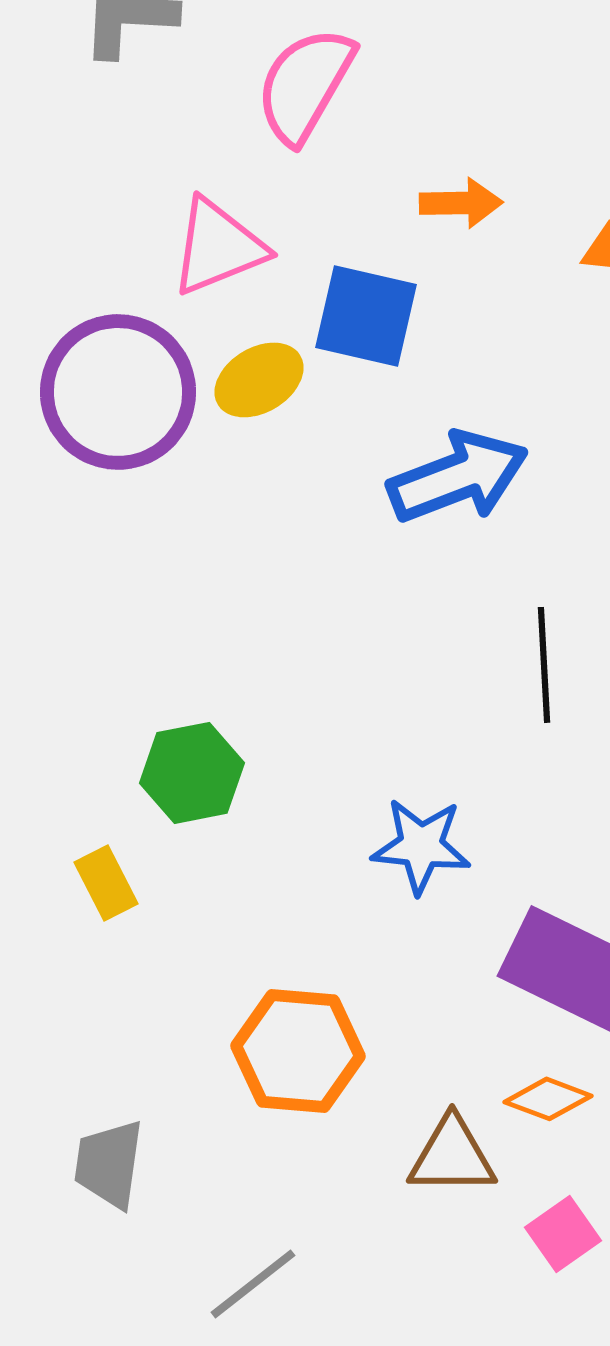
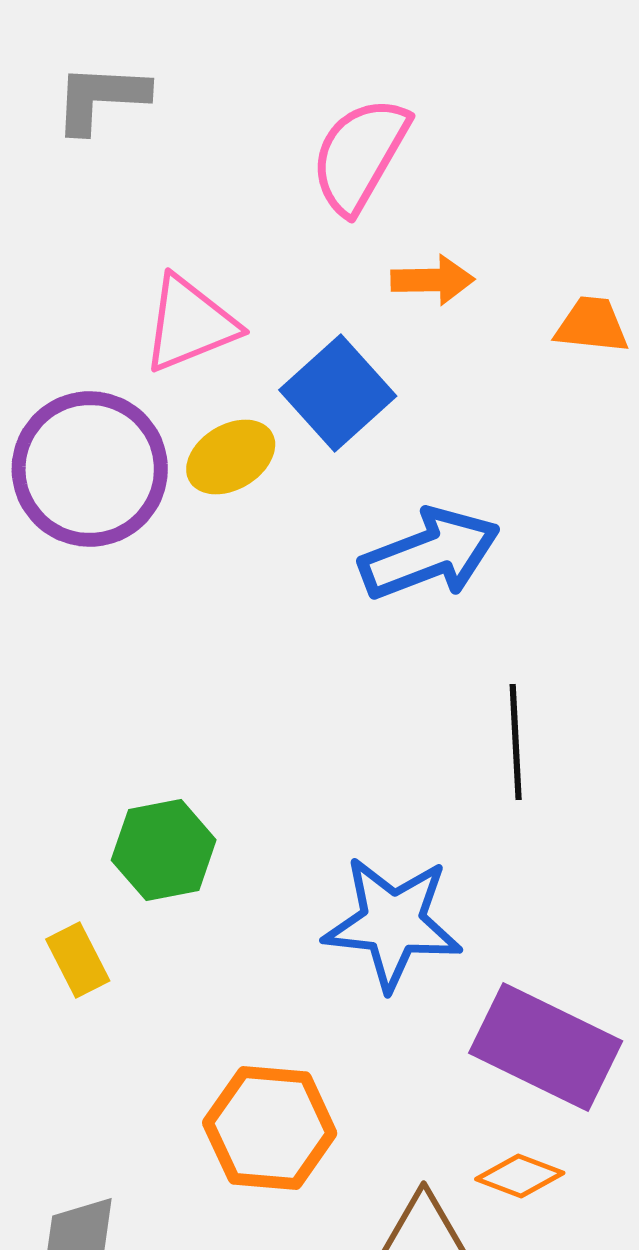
pink semicircle: (305, 85) -> (360, 155), moved
blue square: (366, 316) -> (338, 393), turned 35
blue star: (421, 846) -> (393, 923), size x1.4

